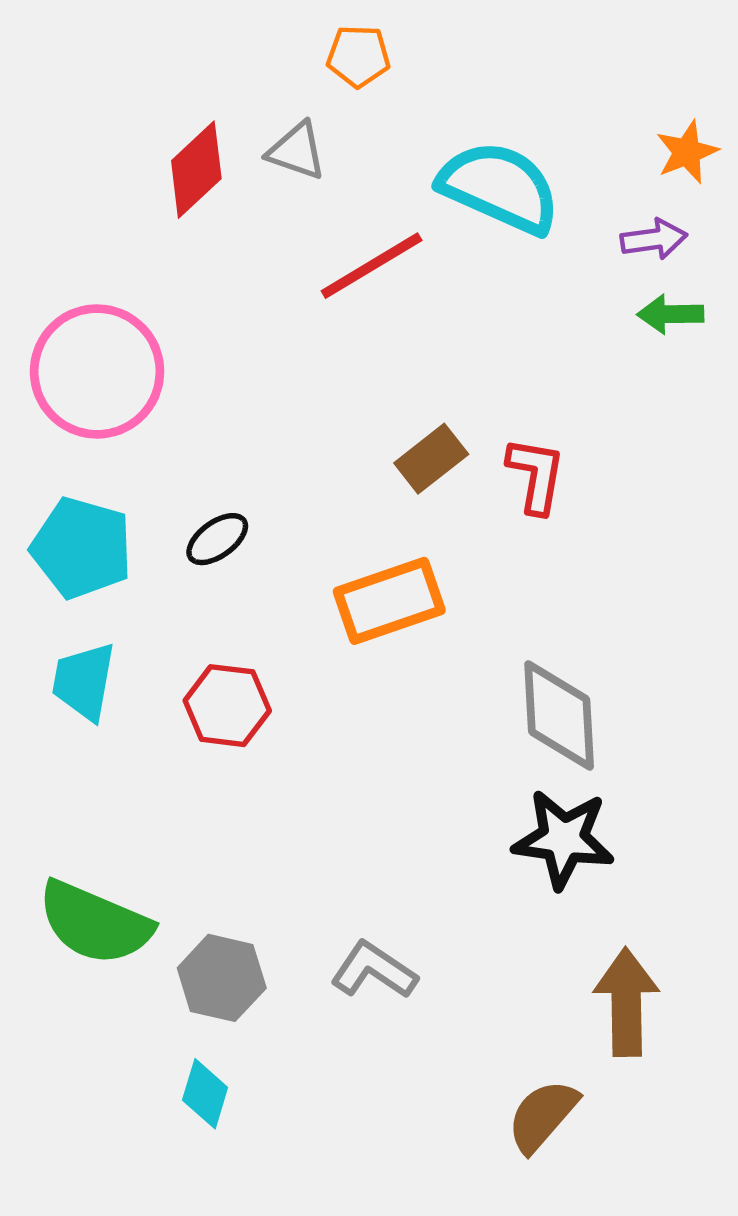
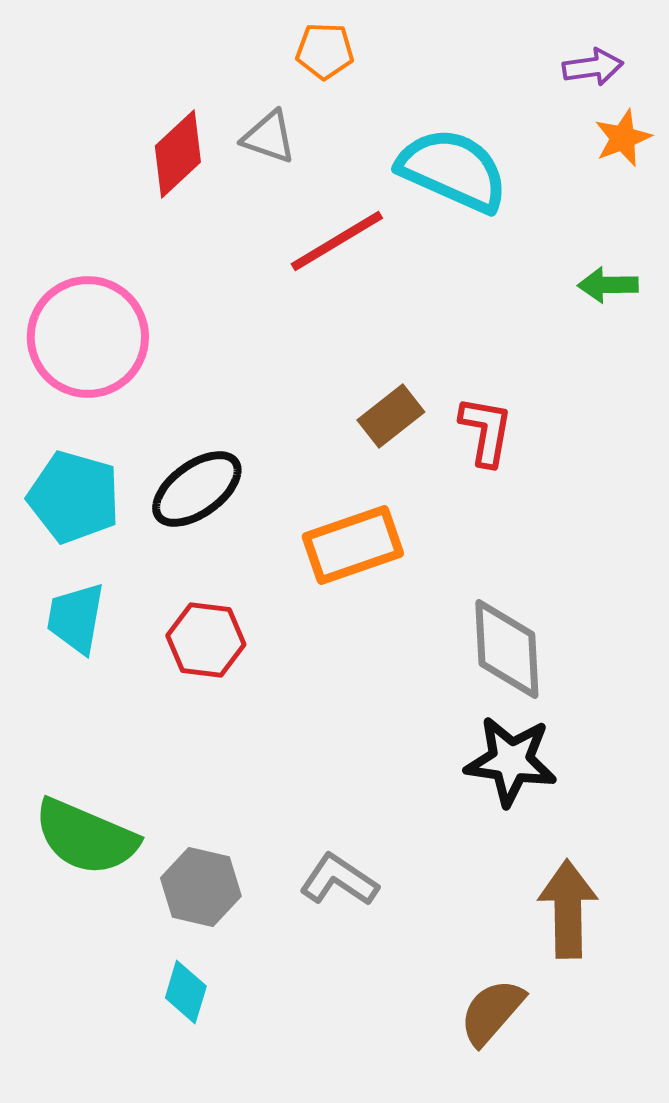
purple arrow: (654, 239) -> (593, 67), moved
black ellipse: (217, 539) -> (197, 489), size x1.6

